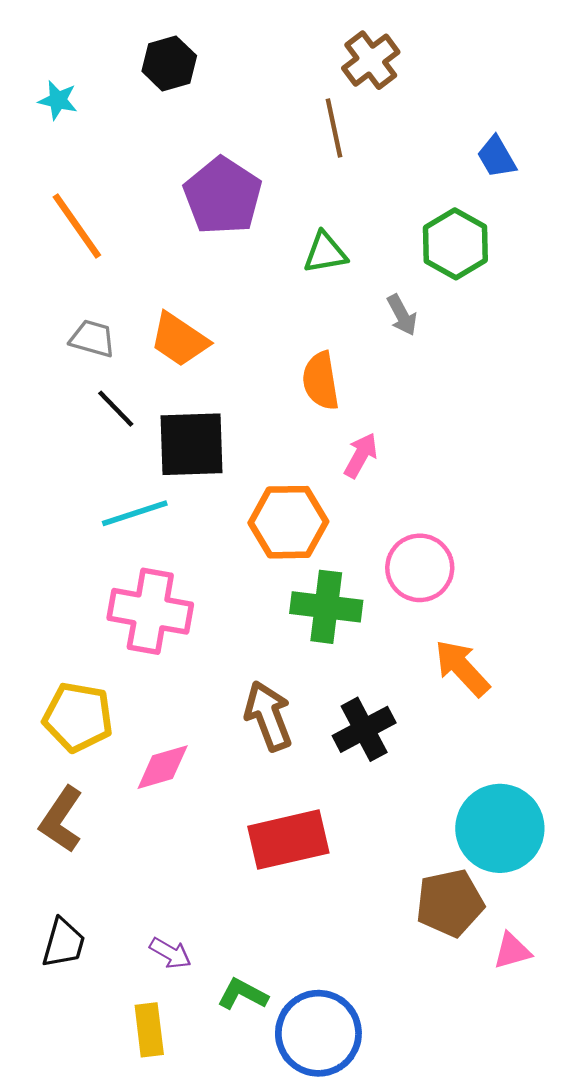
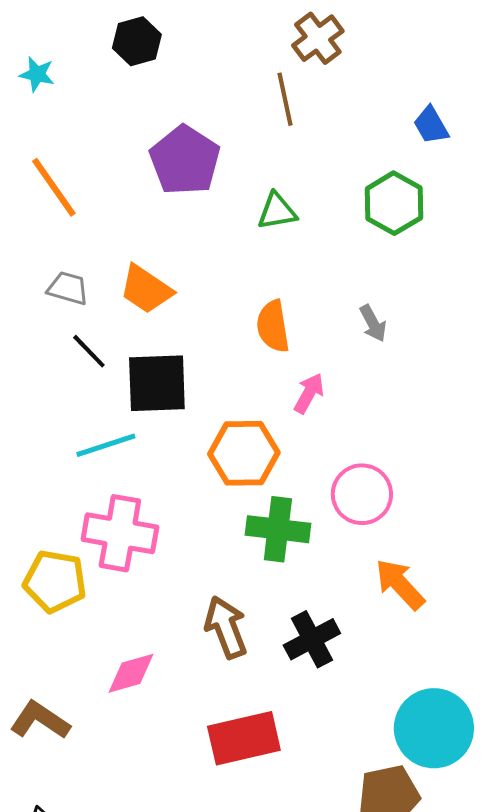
gray arrow: (402, 315) -> (373, 323), moved
yellow pentagon: (78, 717) -> (55, 581), moved
brown L-shape: (61, 819) -> (40, 720), turned 90

